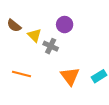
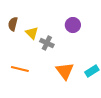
purple circle: (65, 25) -> (73, 25), moved
brown semicircle: (14, 26) -> (13, 24), turned 64

